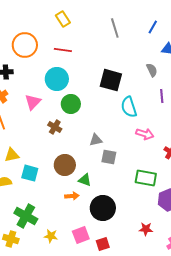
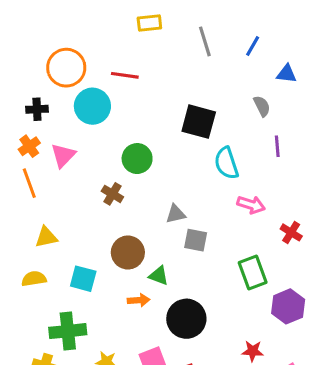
yellow rectangle: (63, 19) -> (149, 23), moved, turned -63
blue line: (153, 27) -> (253, 46), moved
cyan circle: (57, 79) -> (92, 106), moved
pink triangle: (33, 102) -> (63, 155), moved
cyan square: (30, 173) -> (83, 279), moved
green rectangle: (146, 178) -> (253, 273), turned 60
green cross: (26, 216) -> (68, 331), turned -35

